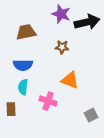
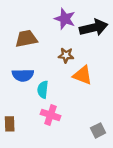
orange triangle: (70, 80) -> (83, 75), moved
cyan semicircle: (23, 87) -> (43, 90), moved

